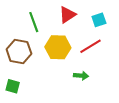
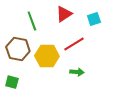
red line: (91, 46) -> (74, 44), moved
yellow hexagon: (58, 47) -> (47, 56), moved

